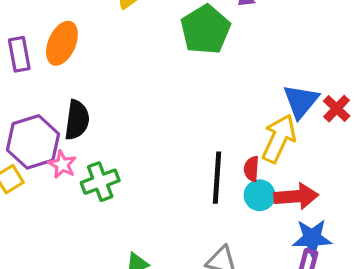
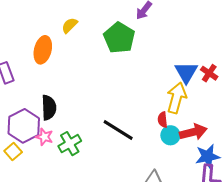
orange ellipse: (62, 43) -> (43, 50), moved
black line: (217, 178) -> (118, 130), moved, turned -52

